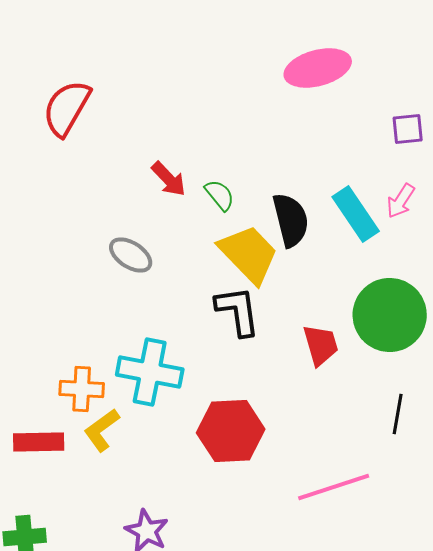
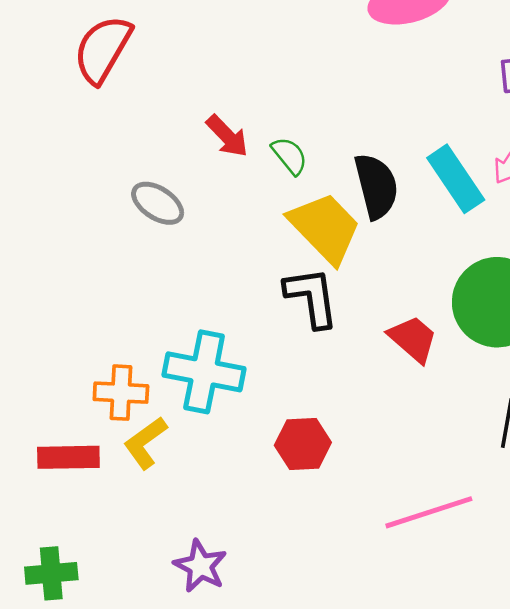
gray ellipse: (131, 255) -> (158, 203), moved
red trapezoid: (321, 345) -> (413, 339), turned -33
red hexagon: (231, 431) -> (303, 444), size x0.7

